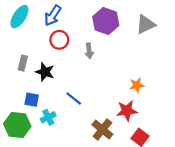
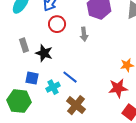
gray rectangle: (23, 63) -> (24, 45), turned -32
cyan cross: (48, 117) -> (53, 87), moved
brown cross: (102, 129) -> (76, 105), moved

